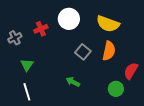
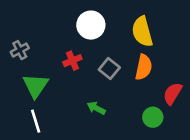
yellow semicircle: (108, 24) -> (142, 32), turned 55
red cross: (41, 29) -> (72, 61), moved
green triangle: (27, 65) -> (36, 86), size x1.5

